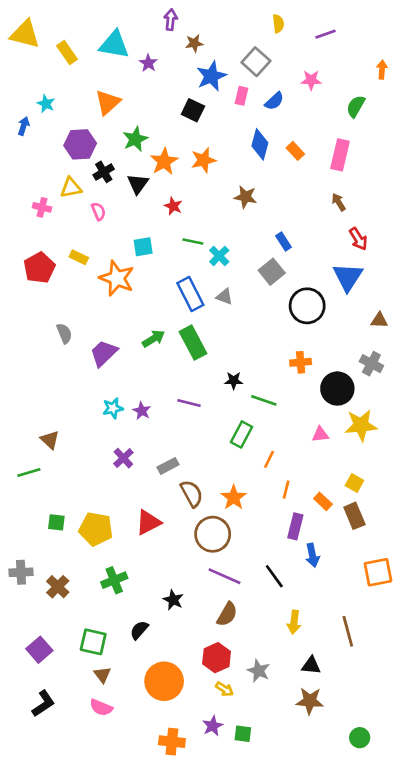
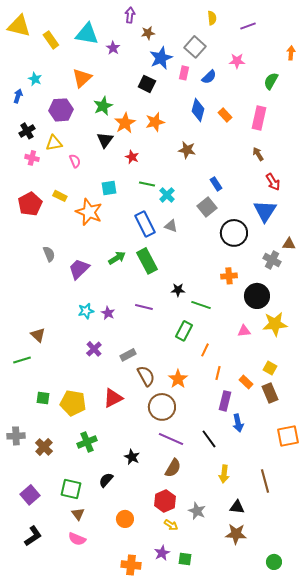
black cross: (104, 172) -> (27, 131), moved
gray cross: (371, 364) -> (272, 260), moved
orange circle: (164, 681) -> (125, 519), size x0.6

